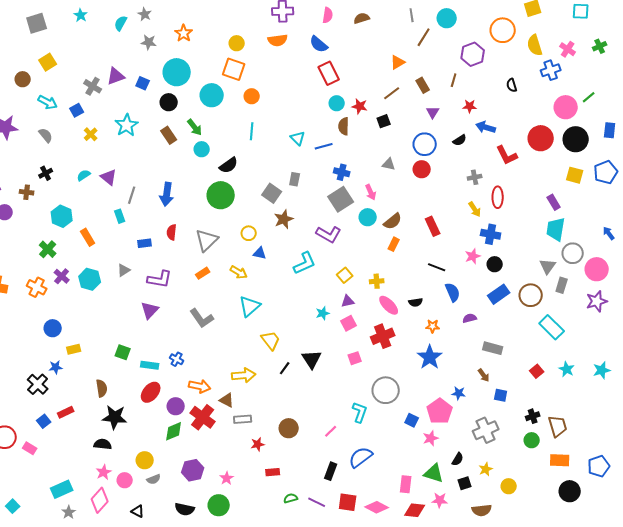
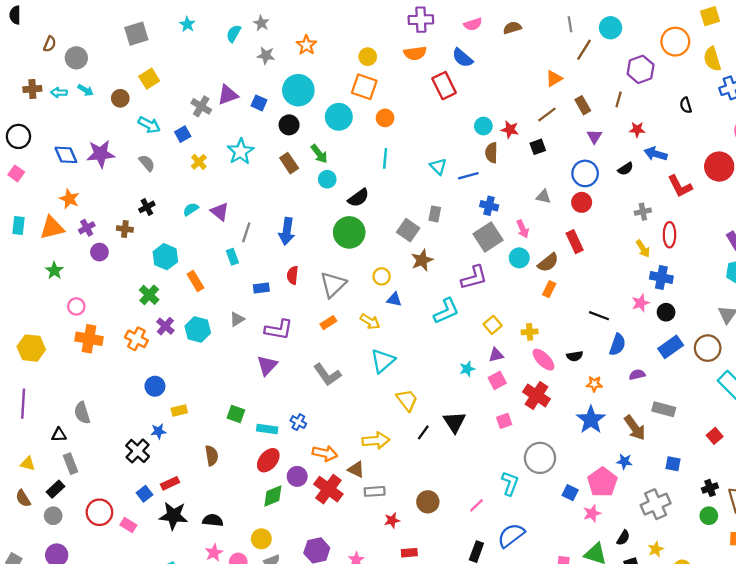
pink semicircle: (328, 15) -> (473, 24), turned 63
red rectangle: (329, 73) -> (444, 86), moved
red rectangle: (433, 226) -> (575, 242), moved
purple L-shape: (329, 234) -> (474, 278), turned -45
blue semicircle: (453, 292) -> (617, 345), turned 42
red cross: (383, 336) -> (537, 395), turned -35
brown arrow: (484, 375) -> (635, 428), moved, size x1.6
black star: (115, 417) -> (173, 516), moved
green diamond: (174, 431) -> (273, 496), moved

